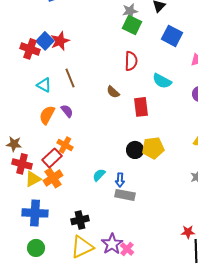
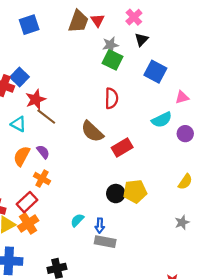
red star: (60, 41) -> (36, 99), moved
brown line: (70, 78) -> (46, 117), turned -30
cyan semicircle: (162, 81) -> (162, 120), moved, turned -54
brown semicircle: (113, 92) -> (92, 132), size x1.6
red rectangle: (141, 107) -> (122, 148), turned 66
orange cross: (65, 145) -> (42, 179), moved

